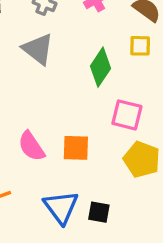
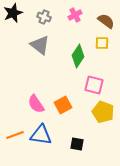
orange square: (76, 148) -> (63, 105), turned -30
blue triangle: (61, 207) -> (41, 135), moved, turned -45

